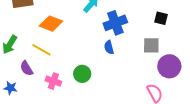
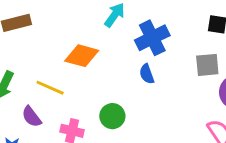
orange diamond: (51, 24) -> (82, 56), moved

